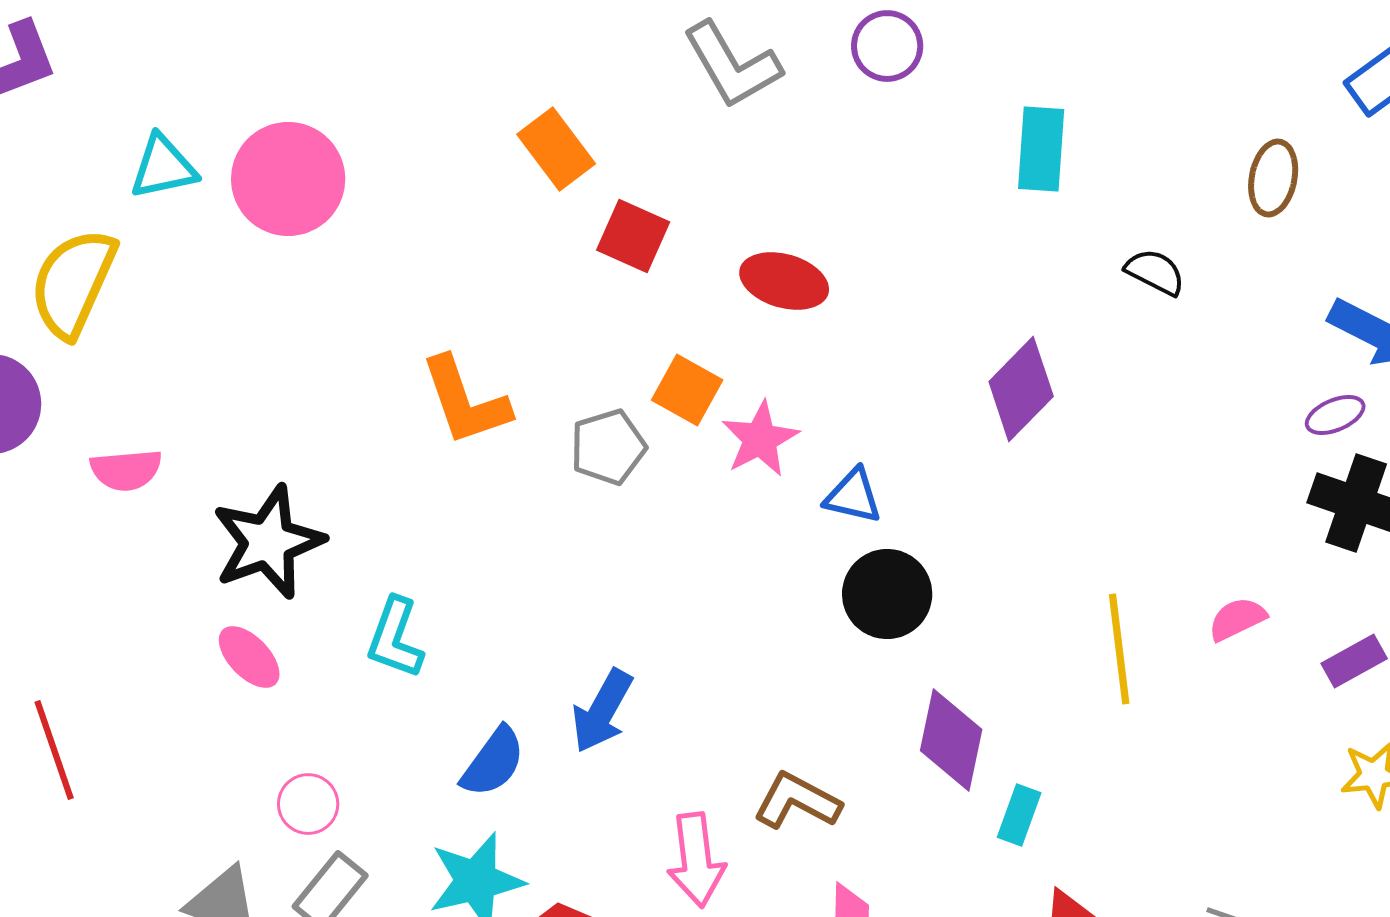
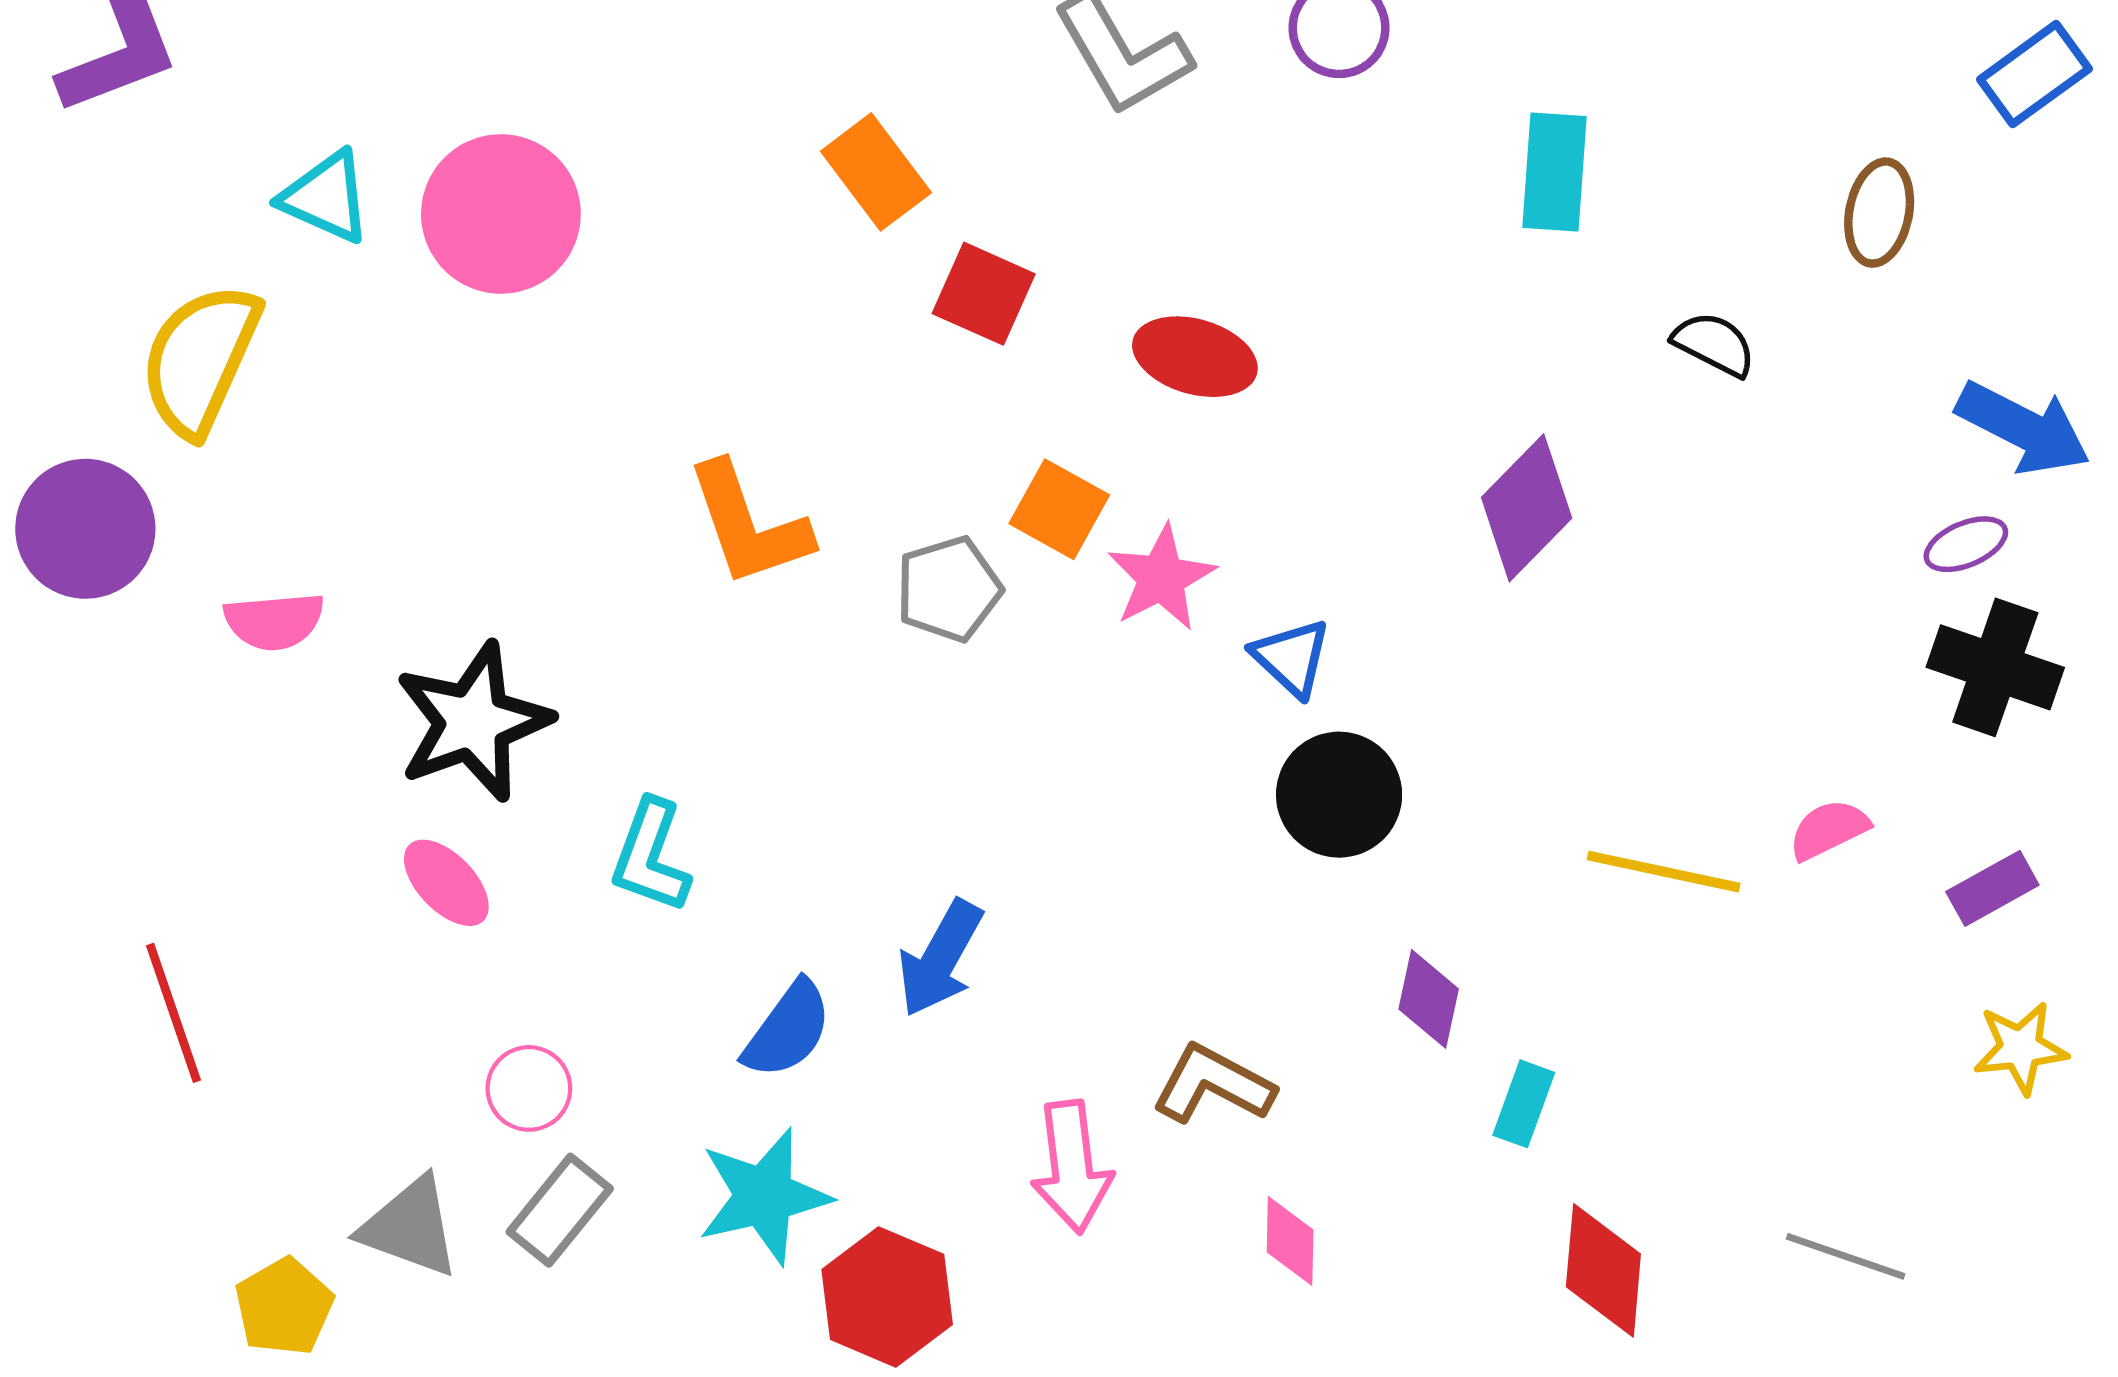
cyan triangle: (163, 167) -> (326, 197), turned 36
blue triangle: (853, 496) -> (1291, 658), turned 30
yellow line: (1119, 649) -> (1664, 872), turned -71
purple diamond: (951, 740) -> (1429, 999), size x0.7

